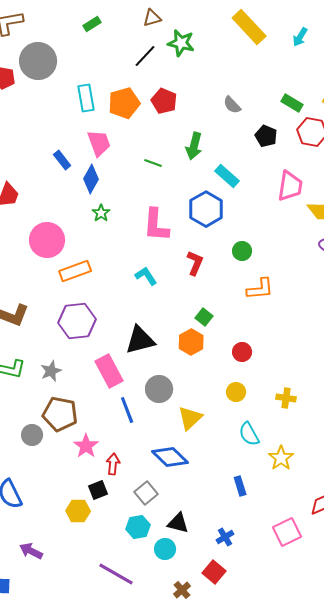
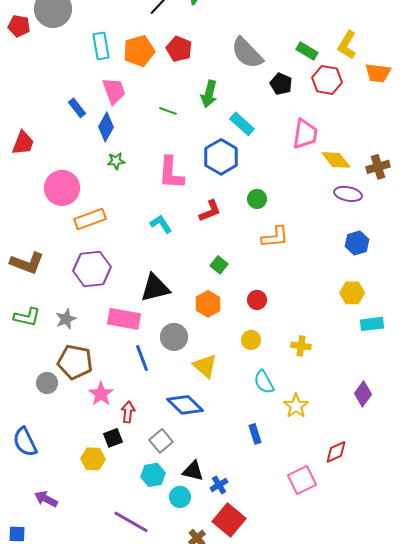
gray semicircle: (232, 105) -> (247, 53), size x1.8
green star: (101, 213) -> (116, 161), turned 30
red L-shape: (195, 263) -> (210, 211), turned 45
orange hexagon: (191, 342) -> (208, 304), moved
pink rectangle: (109, 371) -> (124, 319), turned -52
yellow triangle: (190, 418) -> (205, 366), turned -36
blue cross: (225, 537) -> (219, 485), moved
red square: (214, 572) -> (229, 520), size x1.4

